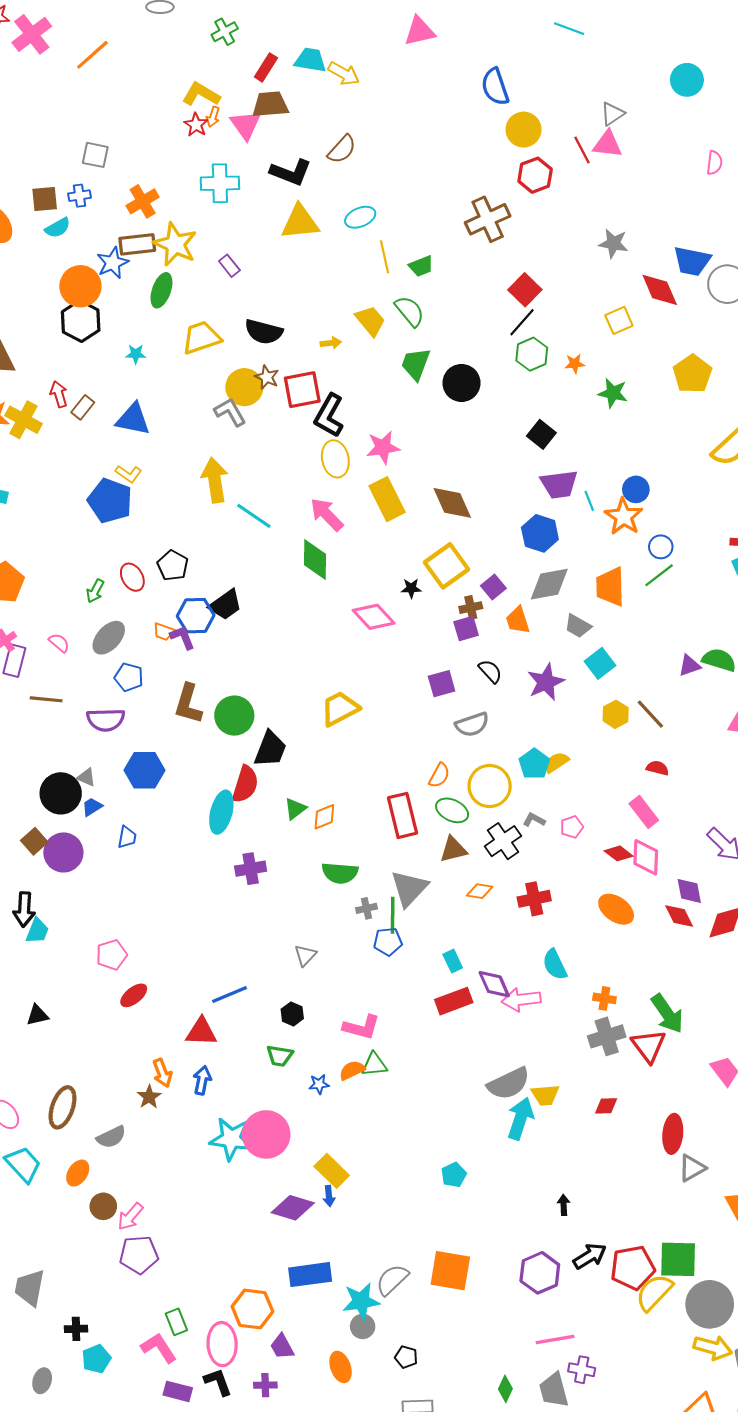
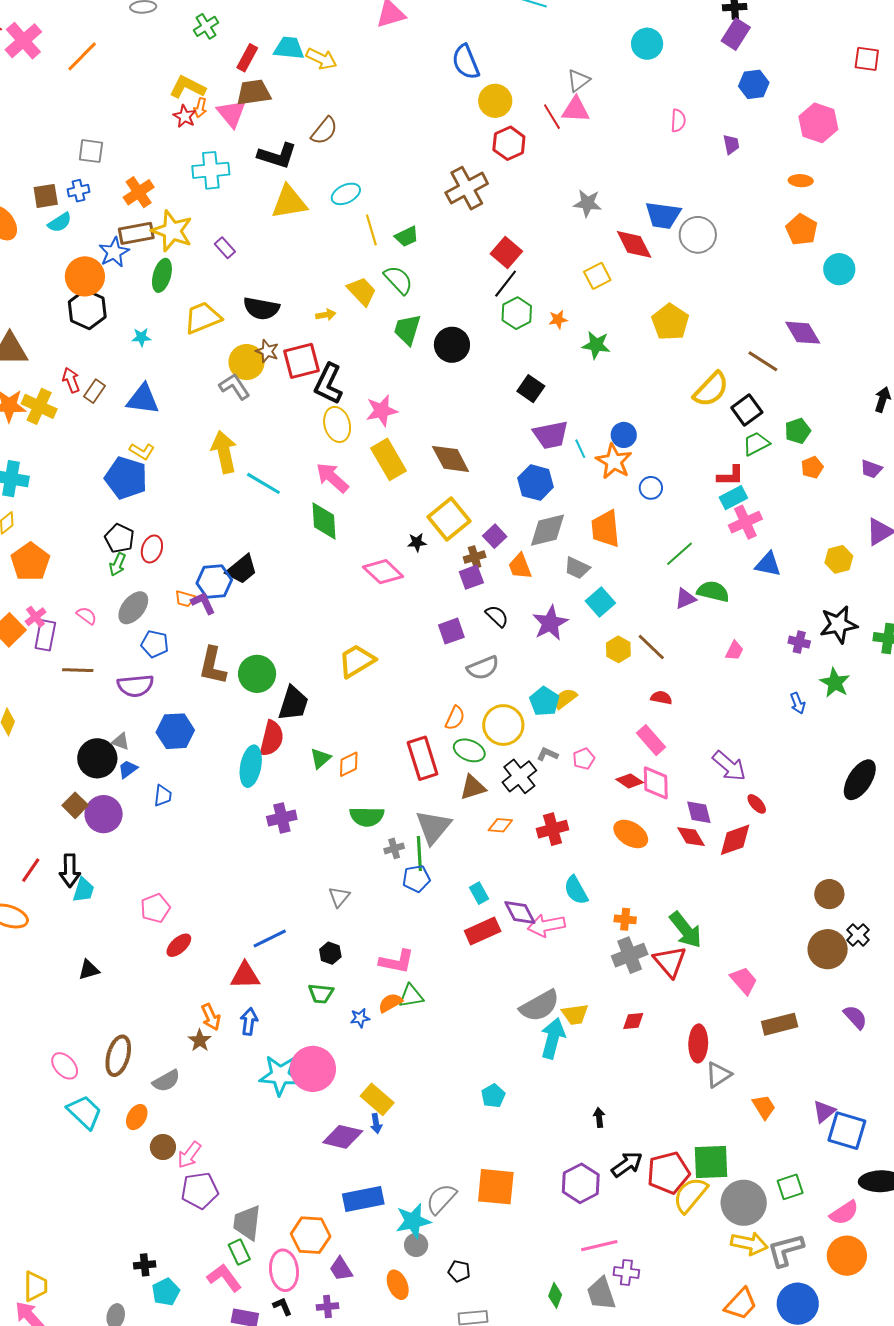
black pentagon: (173, 566) -> (119, 538), moved
green line: (659, 575) -> (680, 554), moved
red ellipse: (132, 577) -> (152, 549), turned 52
gray trapezoid: (30, 1288) -> (247, 1223), moved
black L-shape: (218, 1382) -> (282, 1306), size x0.7

